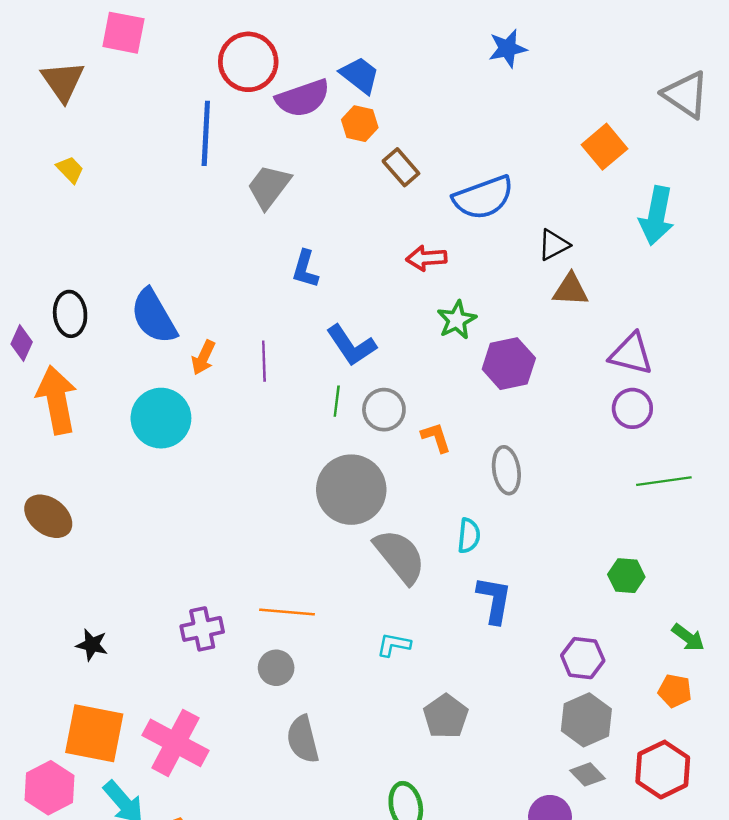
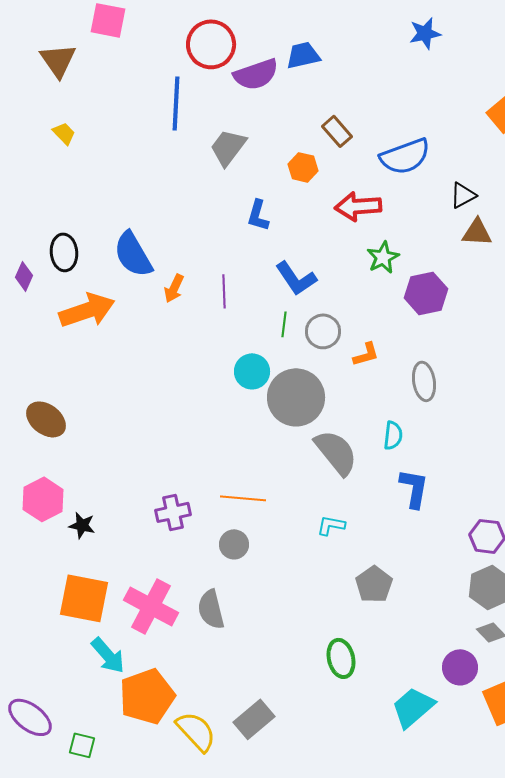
blue trapezoid: (360, 75) -> (303, 55), turned -51
orange hexagon: (360, 124) -> (303, 167), moved
red arrow: (426, 258) -> (358, 206), size x1.4
orange arrow: (57, 400) -> (87, 310), moved, turned 82
cyan circle: (161, 418) -> (252, 371), moved, size x0.7
orange L-shape: (436, 437) -> (366, 354), turned 92
gray semicircle: (303, 739) -> (211, 609), moved
pink hexagon: (49, 788) -> (43, 499), moved

